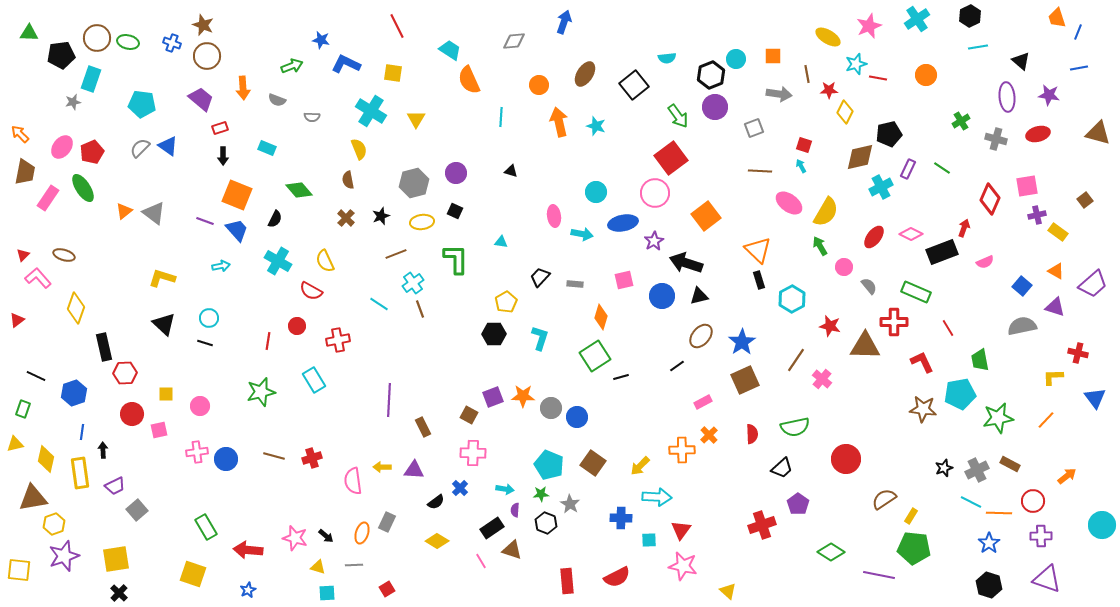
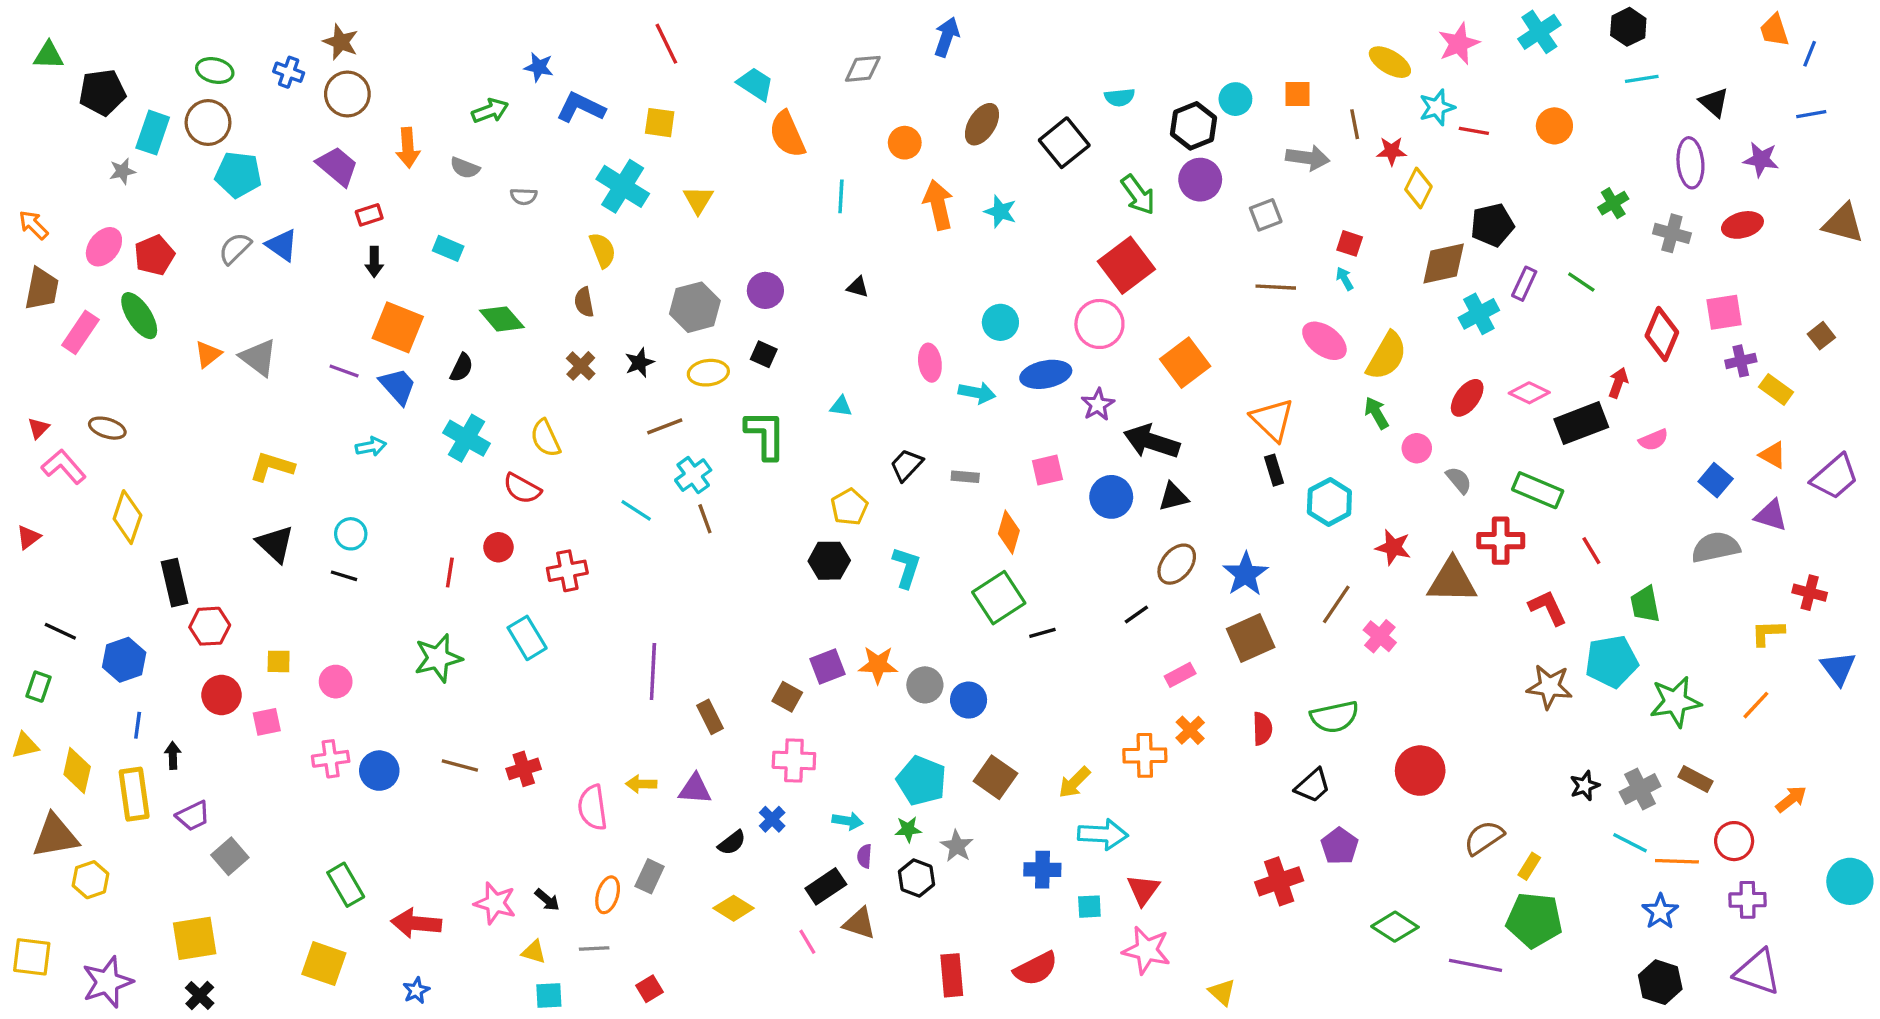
brown circle: (97, 38) -> (208, 123), moved
purple star: (64, 556) -> (107, 982), moved

